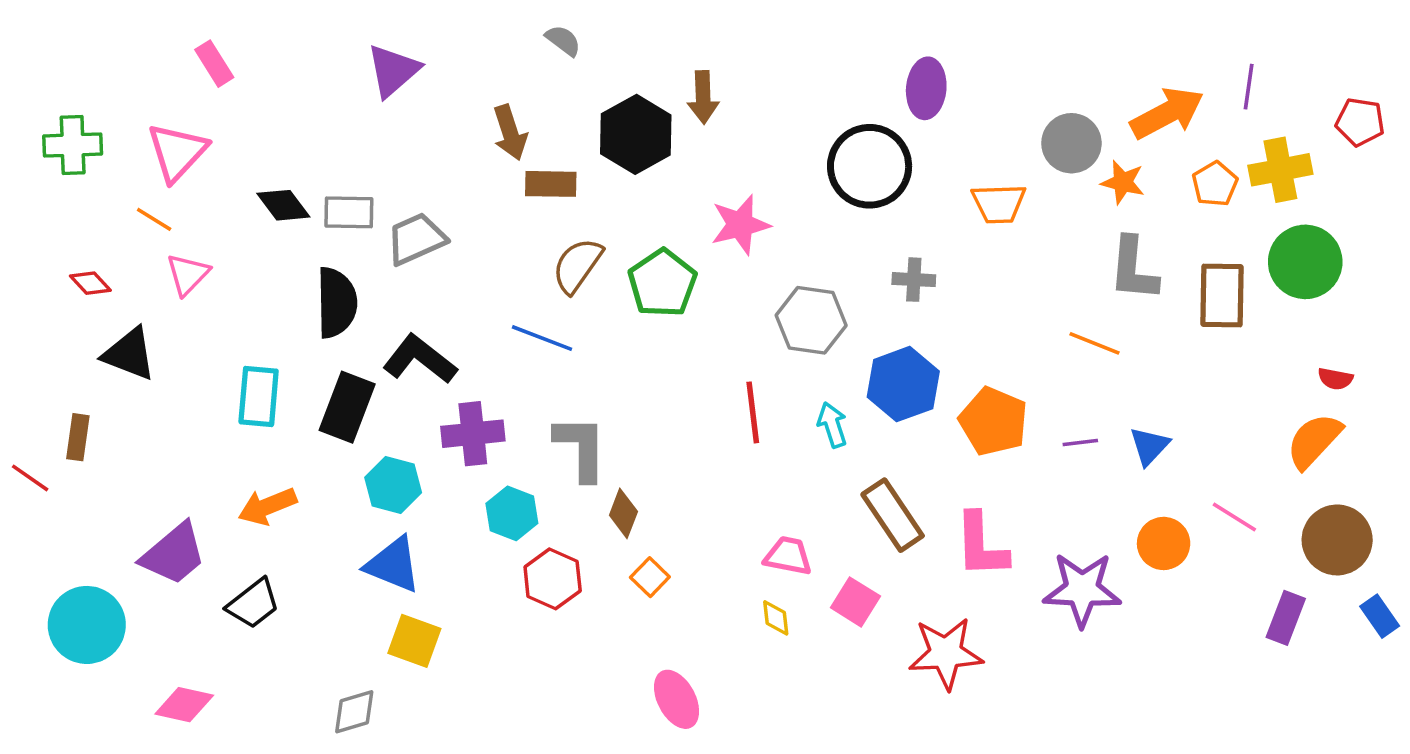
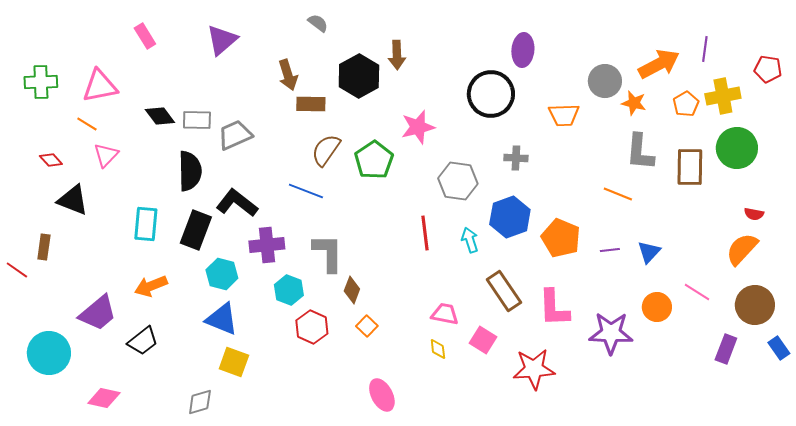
pink rectangle: (214, 64) -> (145, 36), moved
pink triangle: (177, 152) -> (100, 86), turned 36

